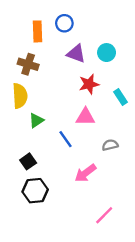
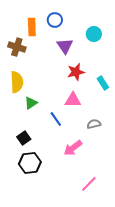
cyan circle: (107, 53) -> (94, 34), moved
purple triangle: (76, 54) -> (65, 46), turned 36
brown cross: (28, 64) -> (17, 47), moved

